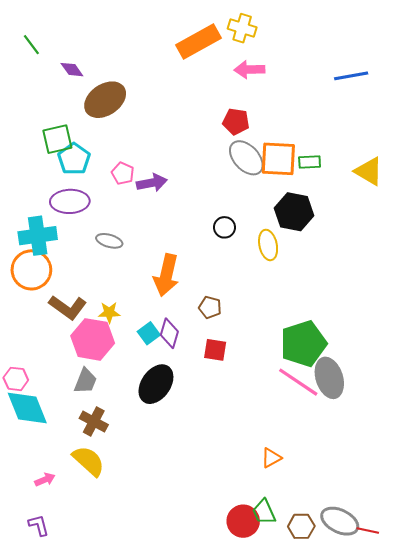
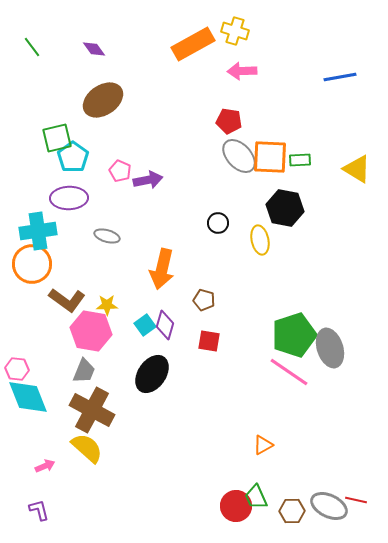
purple diamond: (72, 70) -> (94, 49), moved
gray ellipse: (329, 378) -> (330, 348), moved
brown cross: (94, 421) -> (92, 410), size x1.6
red line: (368, 530) -> (356, 500), moved

